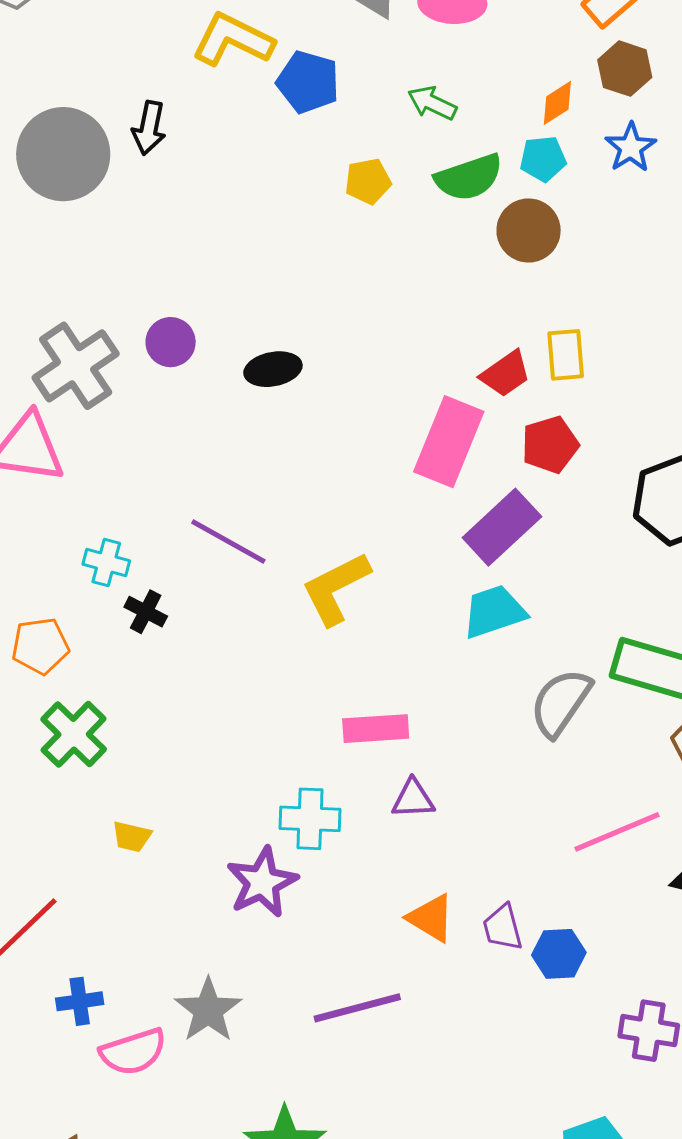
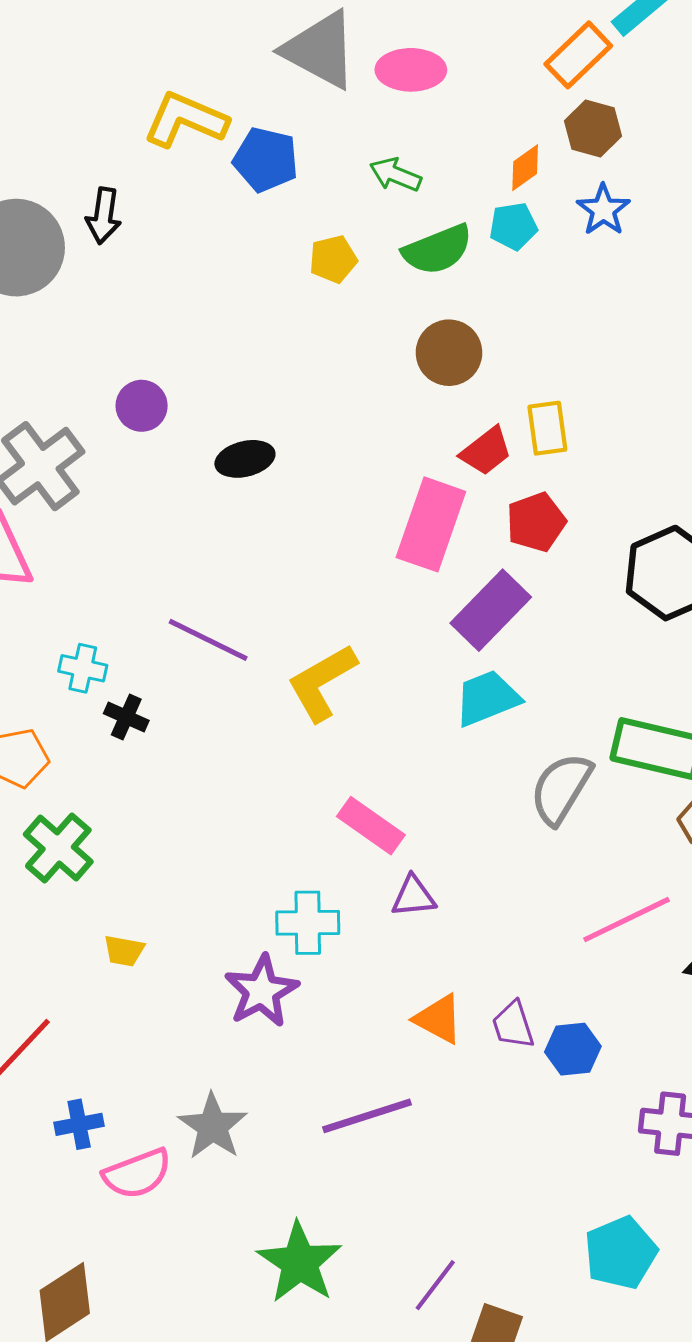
brown circle: (529, 230) -> (449, 353), moved
purple circle: (171, 342) -> (142, 406), moved
pink rectangle: (376, 729) -> (371, 826), turned 42

